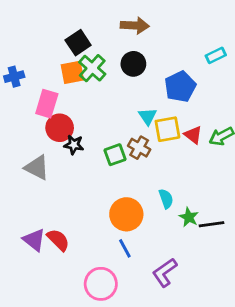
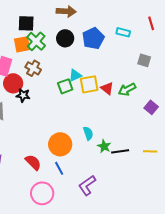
black square: (78, 43) -> (26, 23), turned 36
cyan rectangle: (216, 55) -> (123, 32), turned 40
blue pentagon: (180, 87) -> (93, 38), moved
cyan triangle: (148, 116) -> (75, 75), turned 40
brown cross: (139, 148) -> (33, 68), moved
green square: (115, 155) -> (65, 86), moved
red semicircle: (58, 240) -> (33, 162), moved

